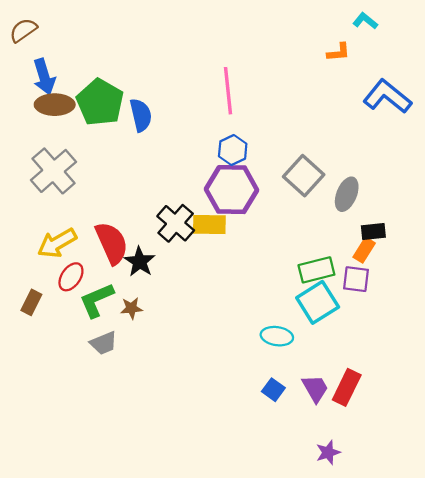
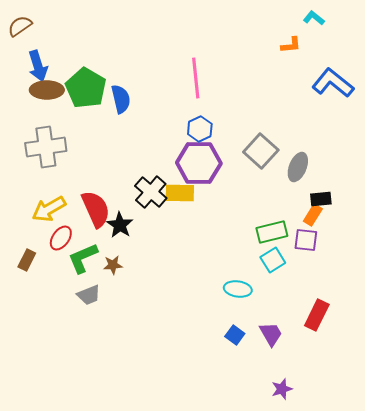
gray cross: (54, 171) -> (46, 147), turned 33
cyan square: (318, 302) -> (273, 260), size x0.7
red rectangle: (347, 387) -> (317, 315), moved

